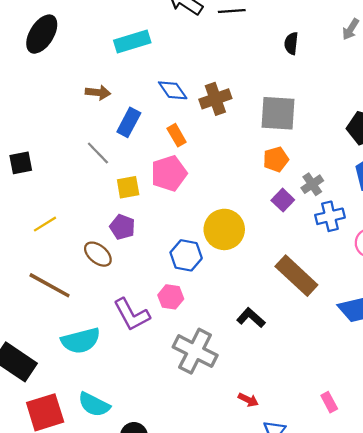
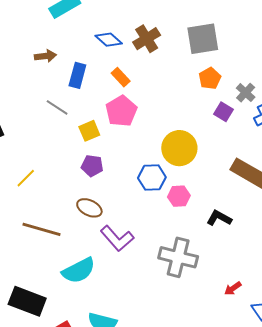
brown ellipse: (98, 254) -> (89, 208), moved
pink hexagon: (171, 297) -> (179, 196), moved
red arrow: (248, 400) -> (233, 288), turned 132

